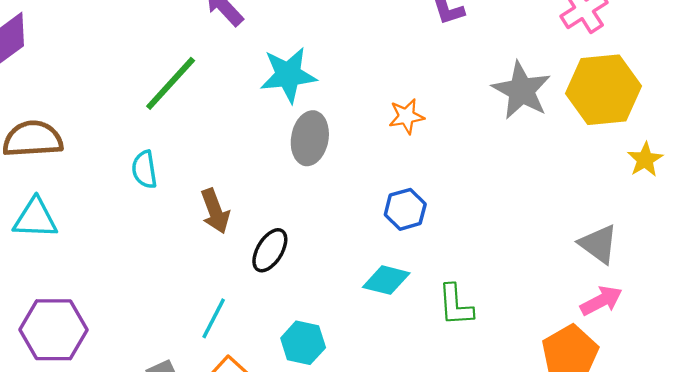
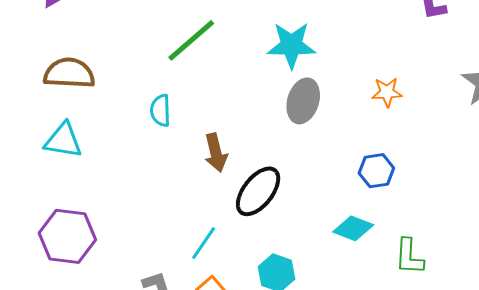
black ellipse: (270, 250) -> (258, 191), size x1.4

